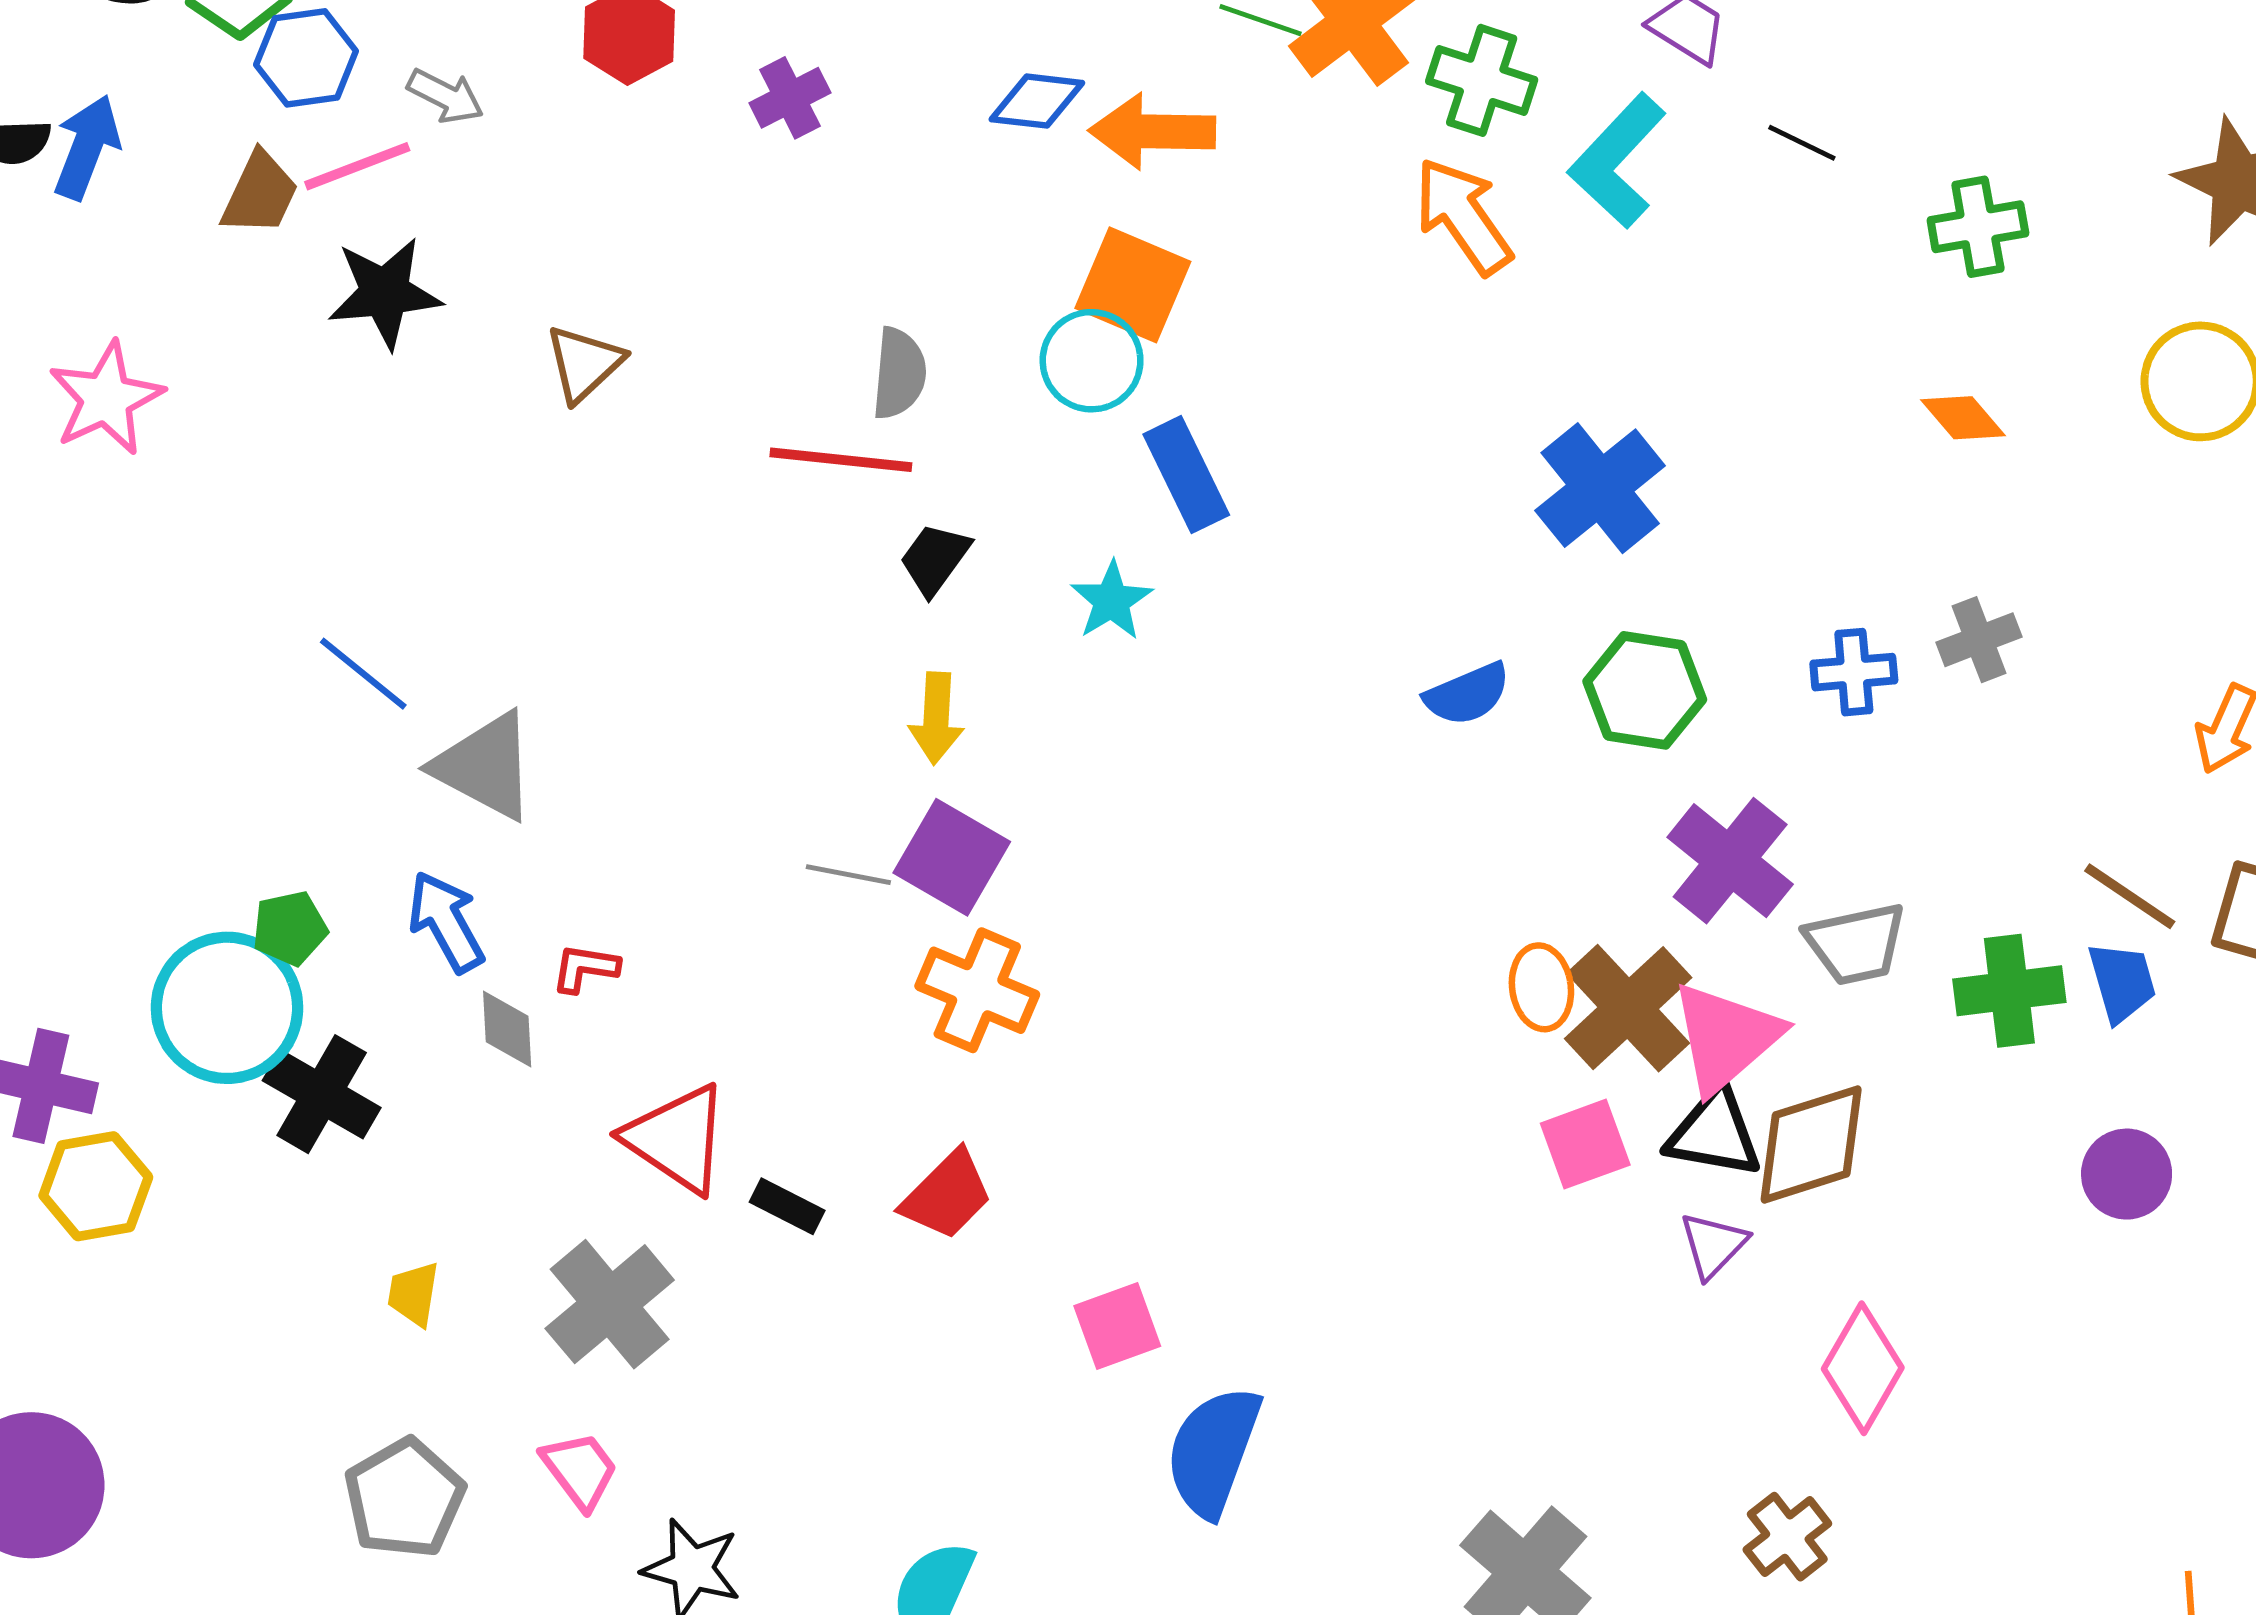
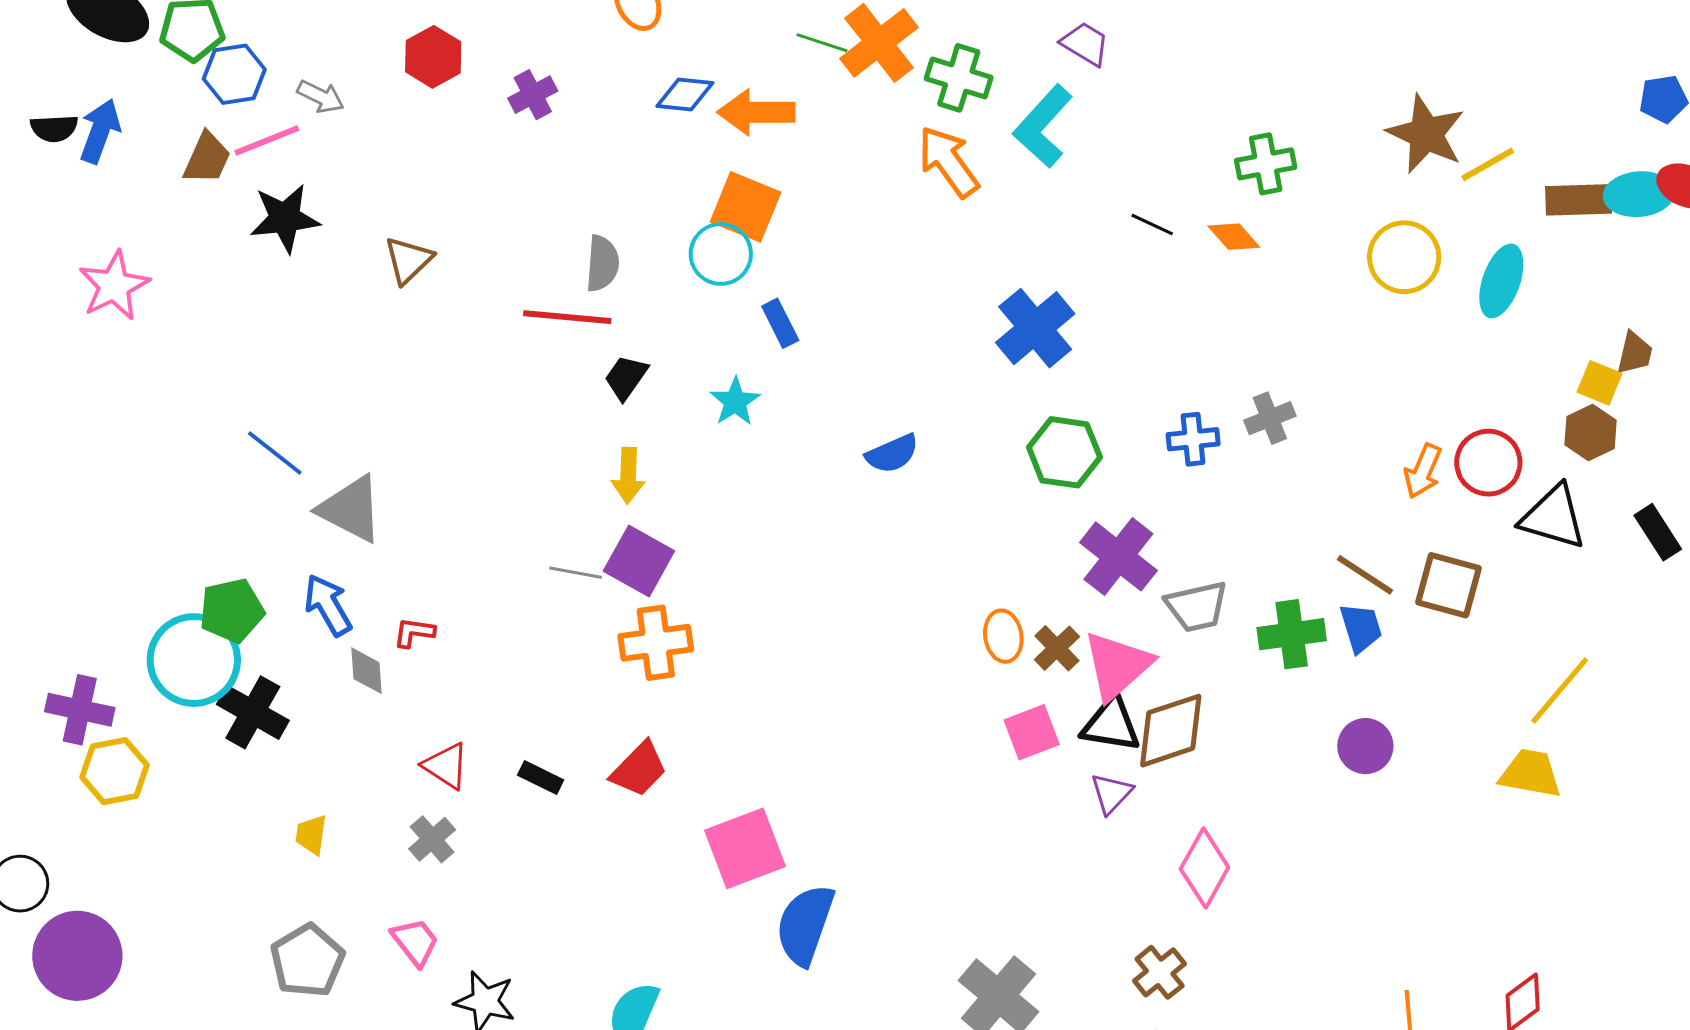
black line: (1802, 143) -> (1152, 225), moved
orange diamond: (1963, 418) -> (1234, 237), moved
blue rectangle: (1186, 475) -> (780, 323), size x0.7
blue semicircle: (1467, 694) -> (892, 454), moved
green pentagon: (290, 928) -> (232, 610), size x1.4
orange cross: (977, 990) -> (656, 643), turned -30
brown cross: (1628, 1008) -> (1057, 648), size x0.6
red triangle: (677, 1139) -> (446, 766), moved, size x0.7
gray cross: (610, 1304) -> (432, 839), size x0.6
pink square: (1117, 1326) -> (745, 848), size x1.5

